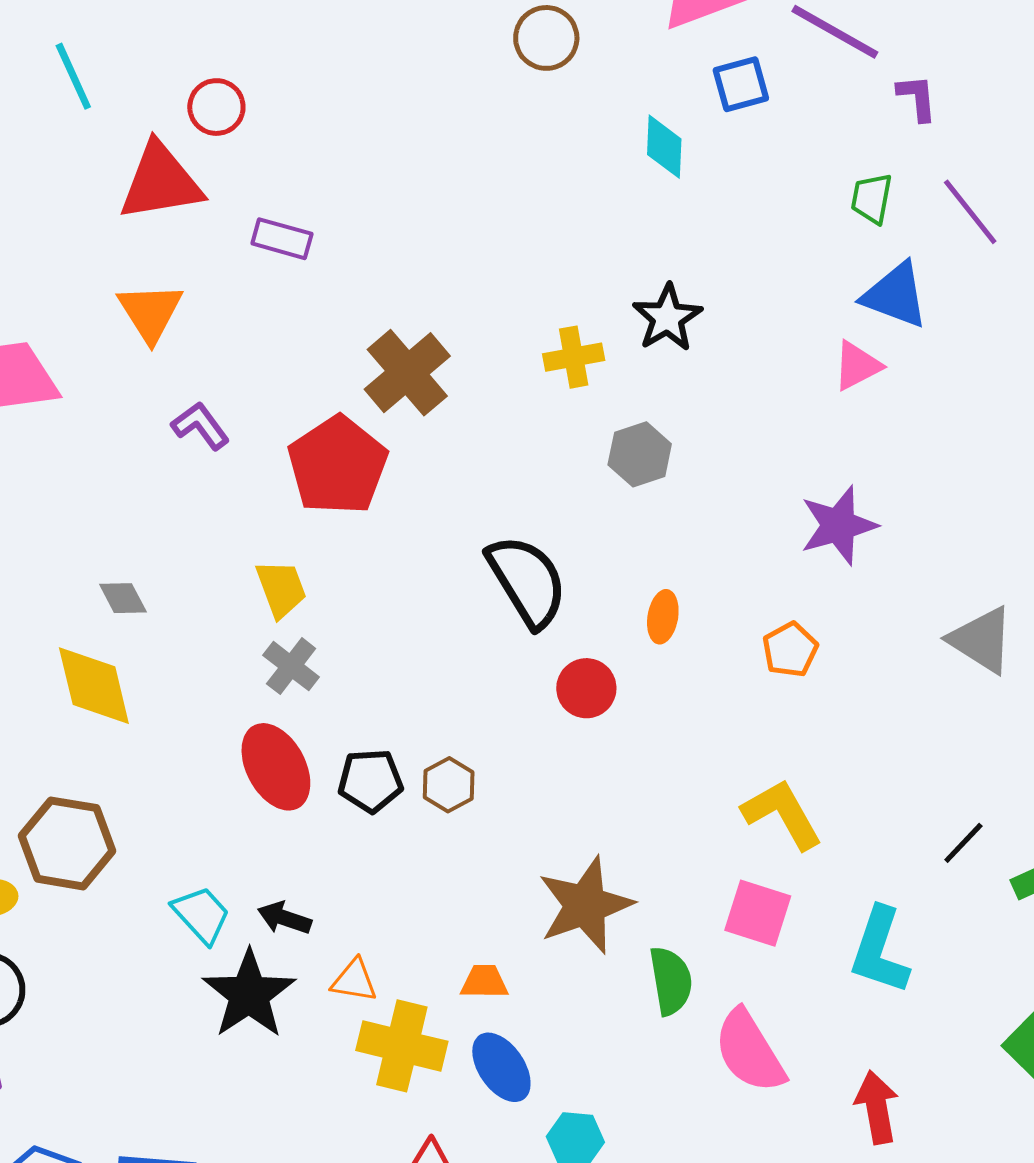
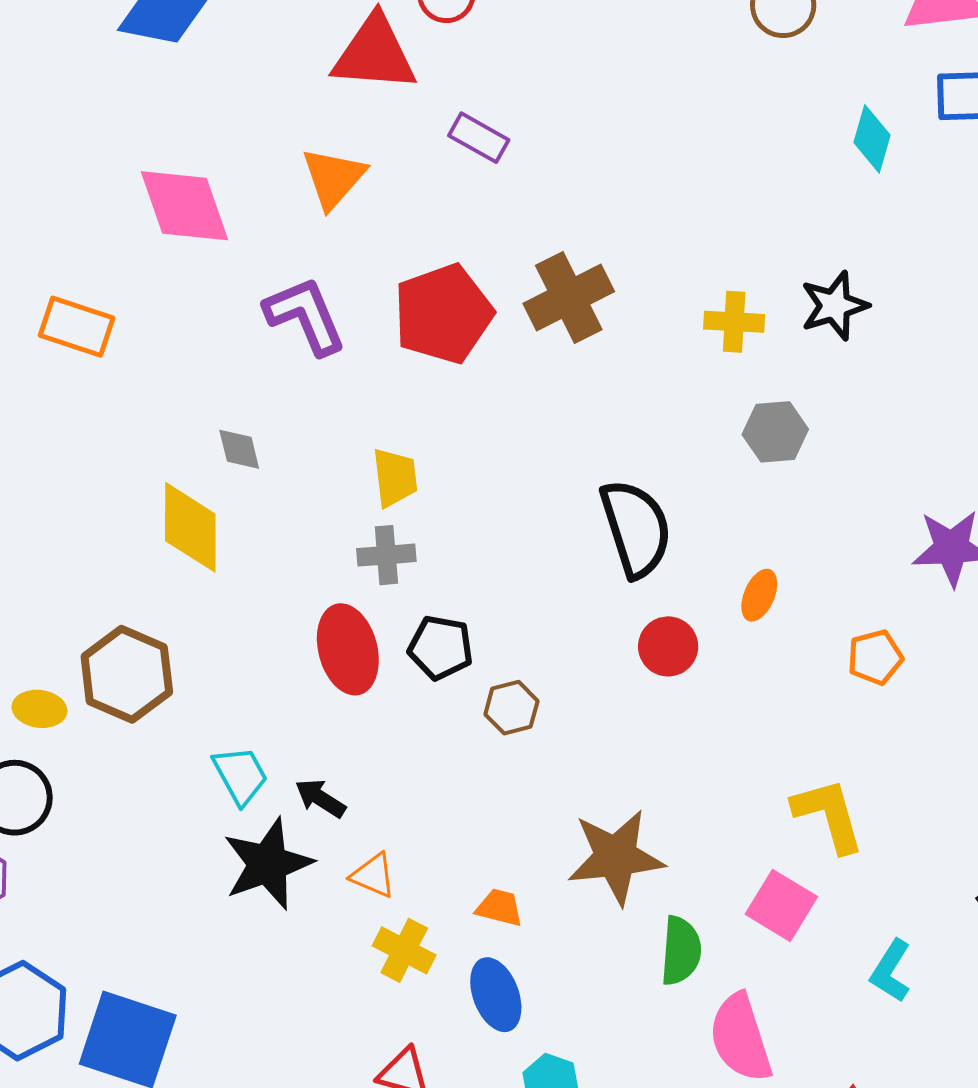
purple L-shape: (200, 426) -> (305, 316), moved, size x1.5
red pentagon: (338, 465) -> (443, 314), moved
gray cross: (291, 666) -> (386, 555), turned 34
black pentagon: (370, 781) -> (441, 648), moved
cyan L-shape: (880, 951) -> (891, 971), size x0.7
yellow cross: (402, 1046) -> (404, 950), size x0.7

